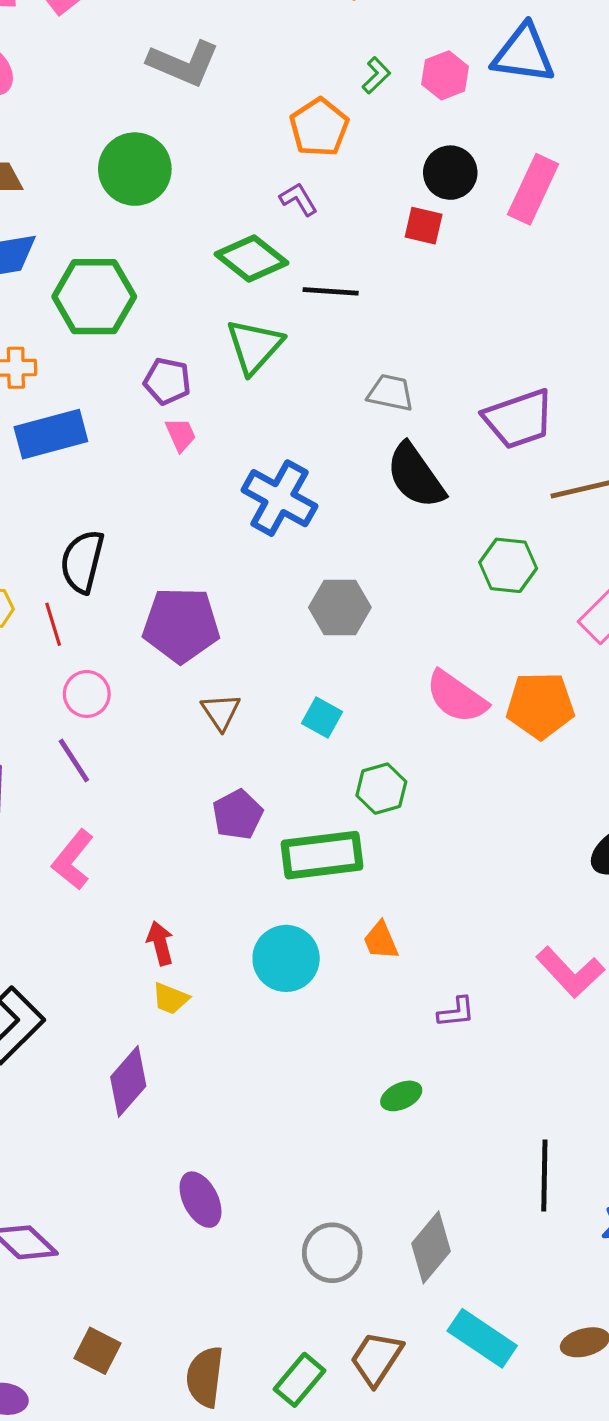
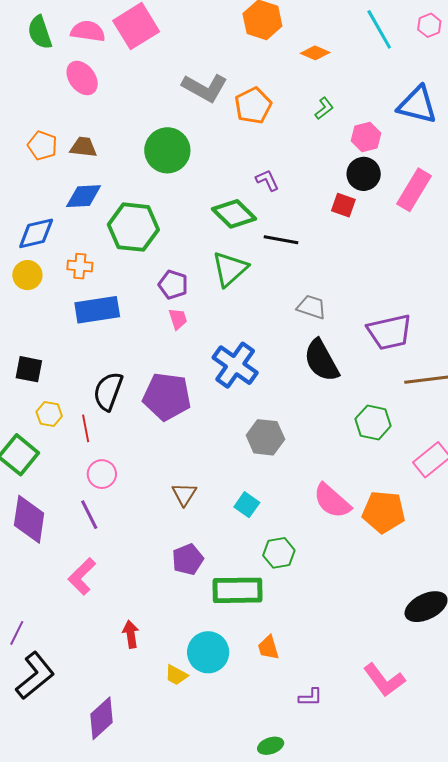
pink hexagon: (445, 75) -> (366, 137), moved
orange pentagon: (319, 127) -> (253, 106), moved
purple pentagon: (181, 625) -> (167, 396), moved
yellow trapezoid: (170, 998) -> (176, 675), moved

